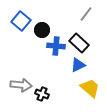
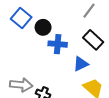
black rectangle: (79, 43) -> (93, 40), moved

